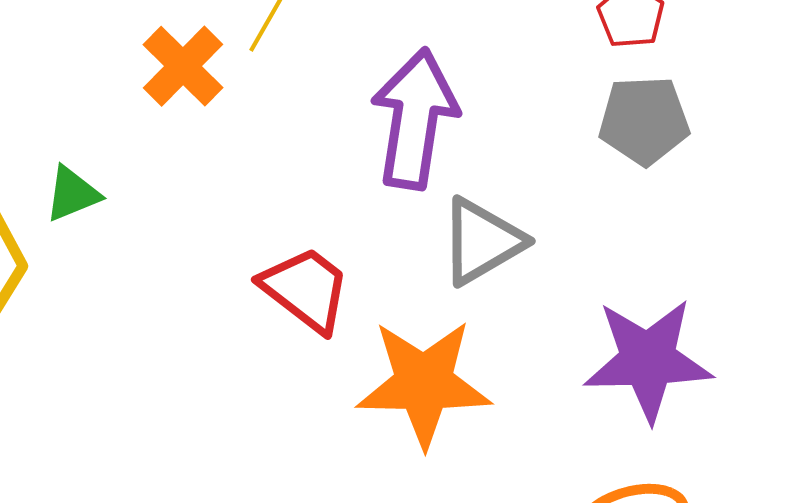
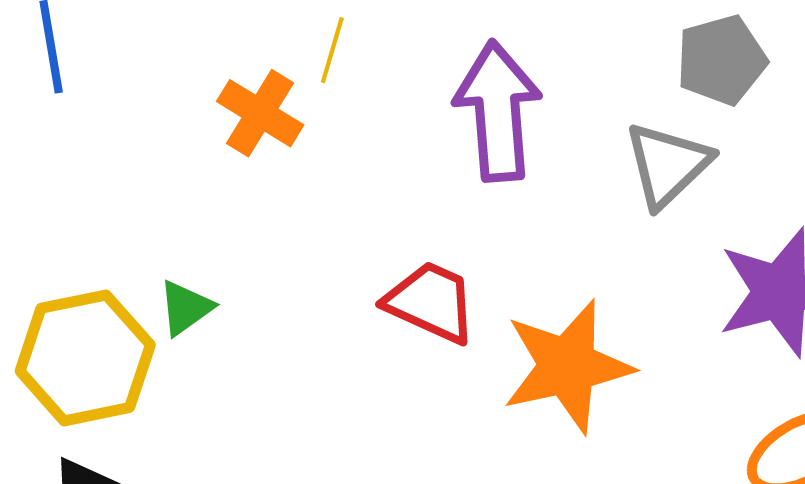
green triangle: (72, 194) -> (185, 308), moved
gray triangle: (482, 241) -> (668, 165), moved

